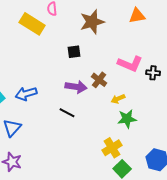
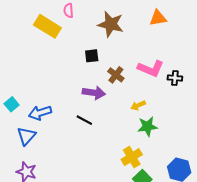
brown star: (92, 22) -> (111, 24), turned 30
brown cross: (99, 80) -> (116, 75), moved
blue arrow: (26, 94) -> (40, 113), moved

